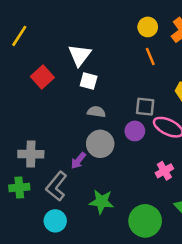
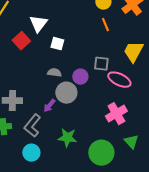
white triangle: (80, 55) -> (38, 24), moved
gray semicircle: (96, 112) -> (54, 73), moved
purple circle: (135, 131) -> (80, 77), moved
pink cross: (164, 171) -> (116, 114), size x1.5

